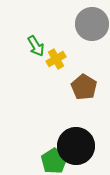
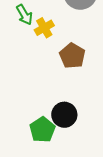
black circle: (76, 146) -> (64, 115), size x0.7

